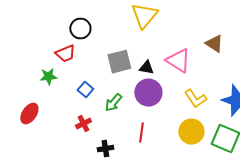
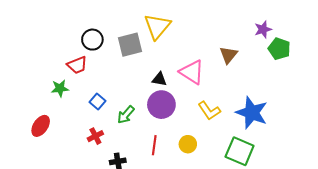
brown triangle: (214, 44) -> (228, 55), turned 36
gray square: (119, 62) -> (130, 45), moved
yellow circle: (191, 132) -> (188, 144), moved, size x0.7

